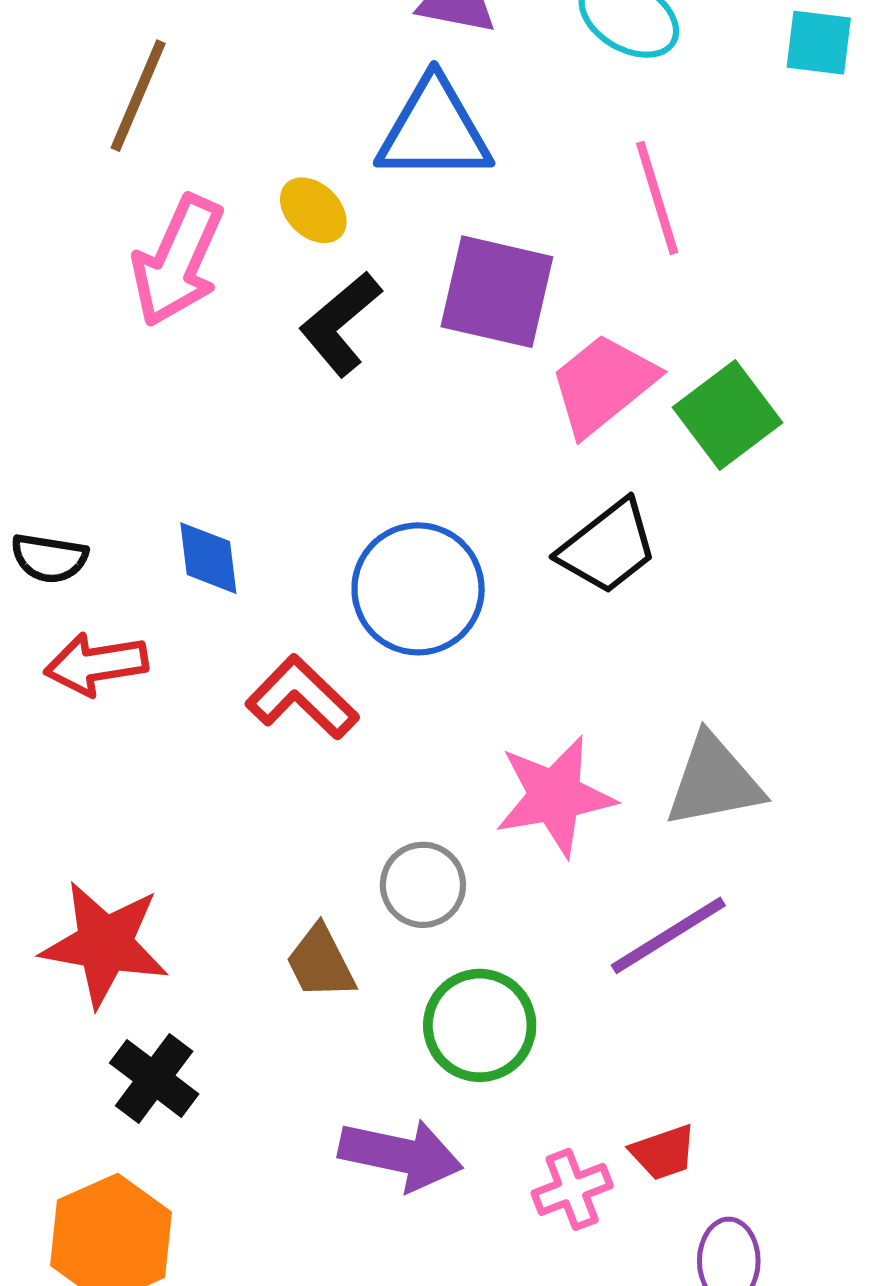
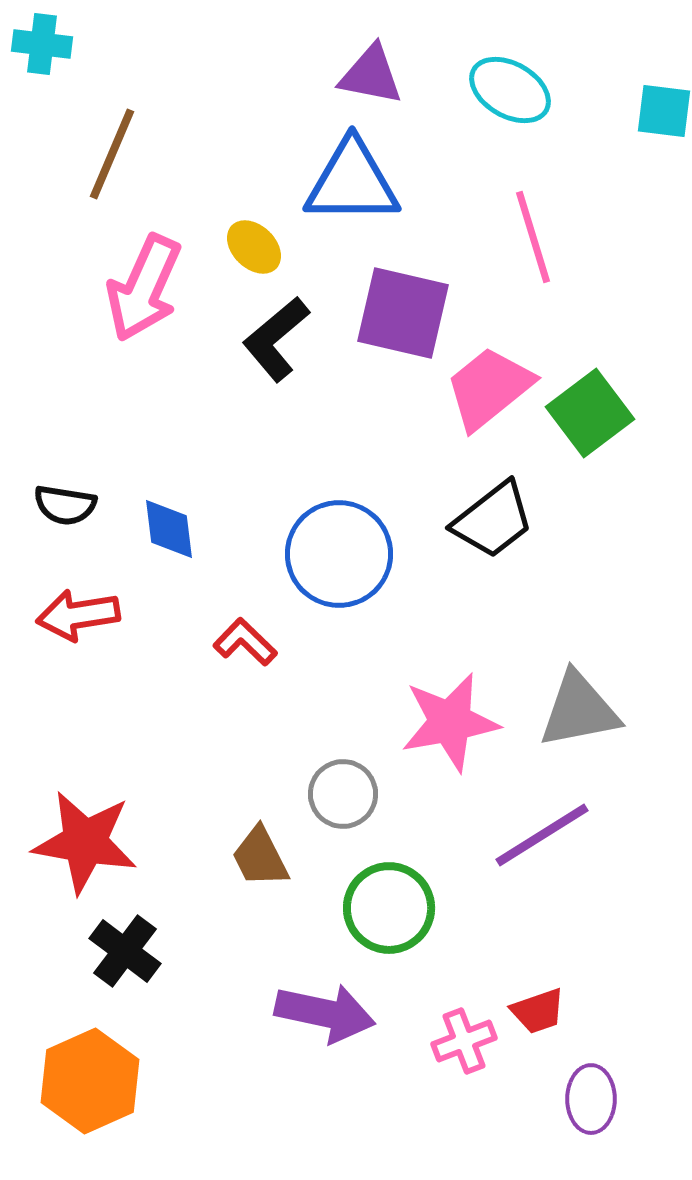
black semicircle: (49, 558) -> (65, 505), moved
red L-shape: (302, 697) -> (245, 642), size x0.7

